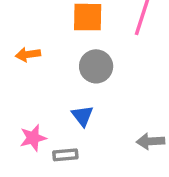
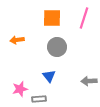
gray arrow: (151, 141) -> (89, 81), moved

